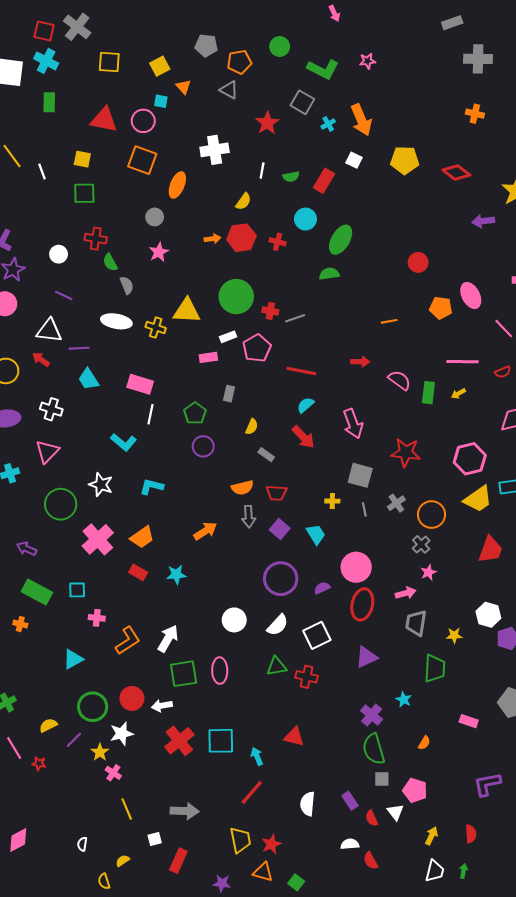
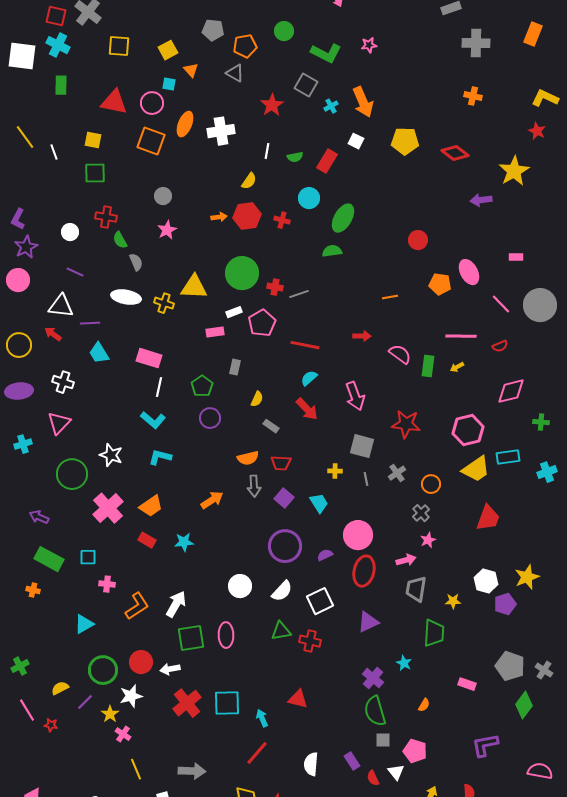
orange ellipse: (177, 185) -> (185, 124), moved
cyan L-shape: (124, 442) -> (153, 420), moved
orange circle: (432, 515) -> (431, 484), size x0.7

